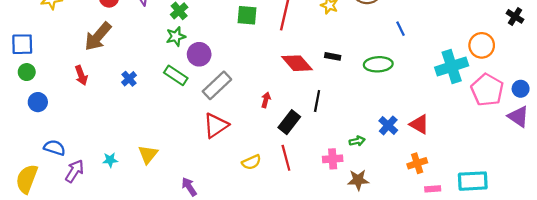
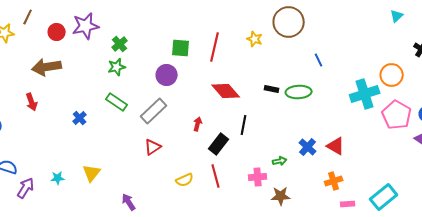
brown arrow: (98, 36) -> (47, 67), turned 40
purple circle: (199, 54) -> (167, 75), moved
black rectangle: (333, 56) -> (272, 89), moved
blue cross: (129, 79) -> (80, 118), moved
red triangle: (216, 125) -> (153, 147), size x0.7
cyan rectangle: (473, 181) -> (384, 197), turned -36

